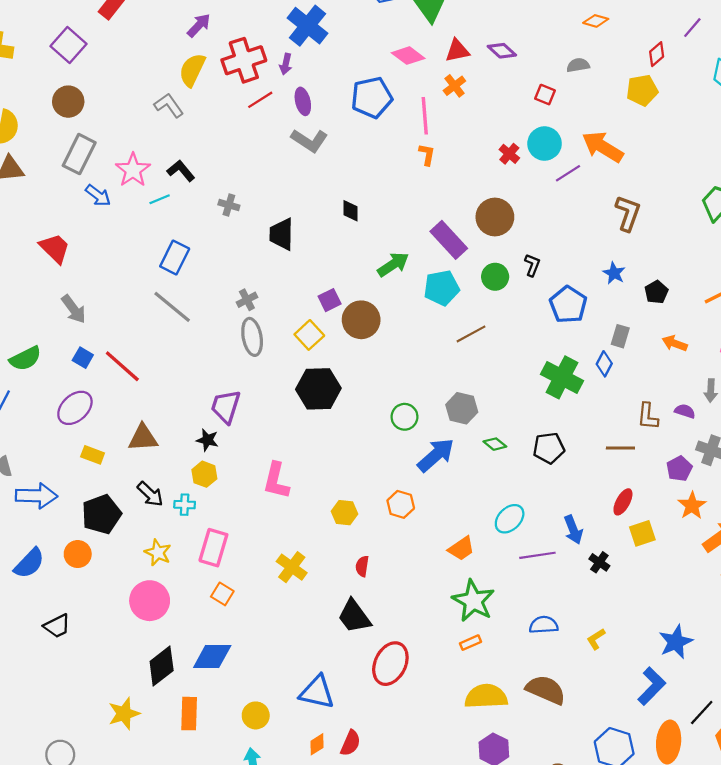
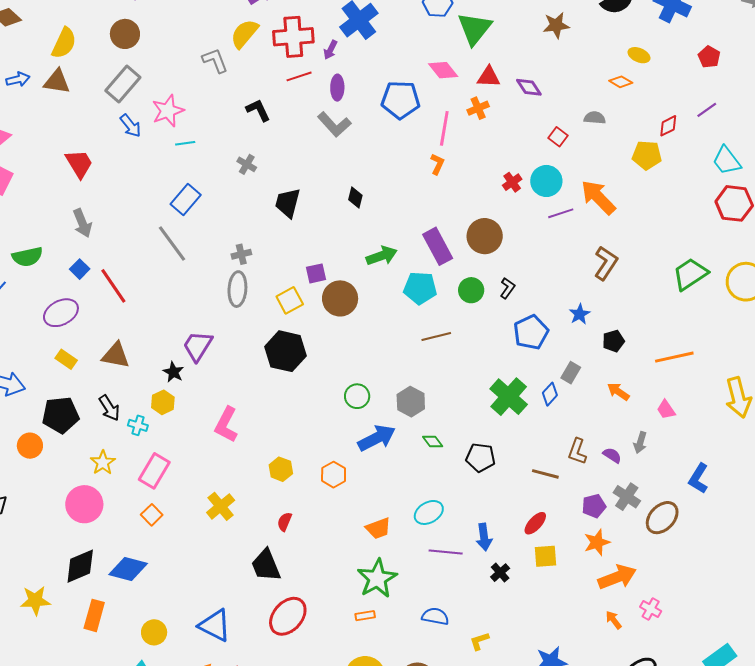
black L-shape: (181, 171) -> (258, 110), moved

